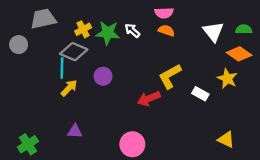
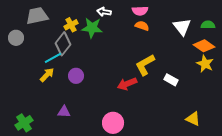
white arrow: (132, 30) -> (104, 12), moved, turned -32
gray diamond: (74, 52) -> (63, 44), turned -75
cyan line: (62, 68) -> (53, 58), turned 60
purple circle: (103, 76) -> (76, 76), moved
yellow star: (227, 79) -> (205, 64), moved
yellow arrow: (69, 88) -> (47, 75), moved

